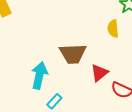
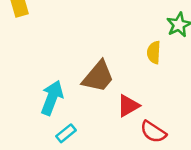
brown trapezoid: (73, 54) -> (98, 77), turned -56

